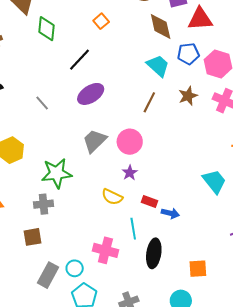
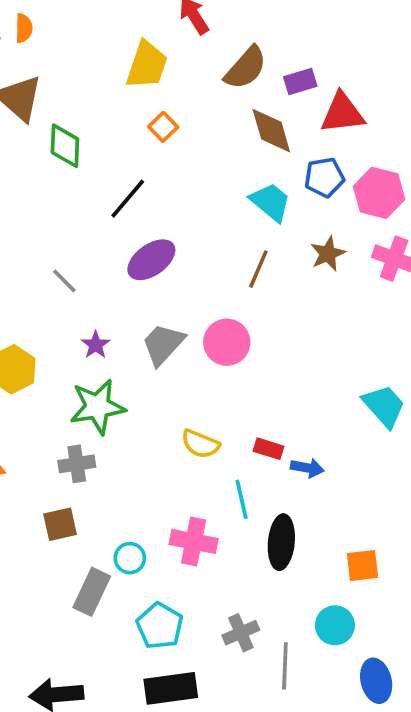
purple star: (130, 173) -> (96, 345), moved
cyan circle: (75, 268) -> (130, 558), moved

